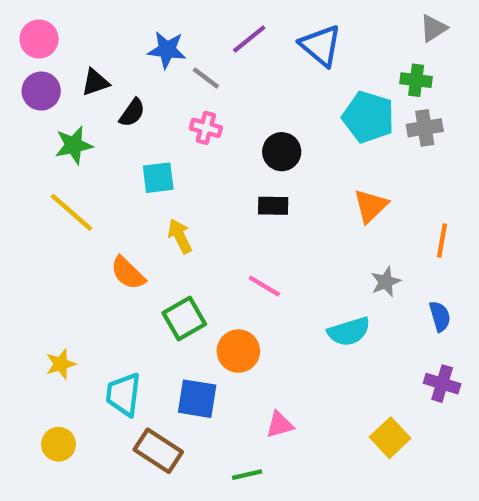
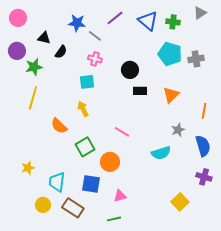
green cross: (416, 80) -> (173, 22), moved
black triangle: (95, 82) -> (44, 38), turned 32
purple circle: (41, 91) -> (17, 51), moved
cyan square: (158, 178) -> (87, 82), moved
black rectangle: (273, 206) -> (140, 91), moved
yellow line: (72, 212) -> (33, 98), turned 65
blue semicircle: (440, 316) -> (203, 146), size x1.5
pink triangle: (280, 425) -> (120, 196), moved
yellow circle: (59, 444) -> (43, 205), moved

